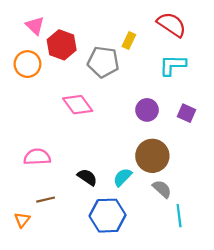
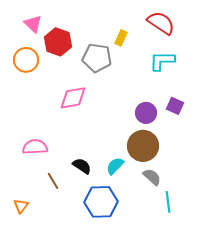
pink diamond: (78, 105) -> (73, 98), turned -64
purple circle: (147, 110) -> (146, 113), moved
brown line: (46, 200) -> (53, 181), moved, turned 72

